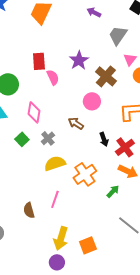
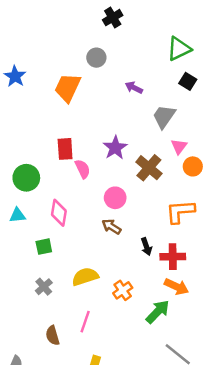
pink circle: (92, 101) -> (115, 198), moved
gray cross: (48, 138) -> (44, 287), moved
green square: (22, 139) -> (44, 247), turned 32
red cross: (125, 147) -> (173, 257), turned 36
orange cross: (85, 174) -> (123, 290), size x0.7
green arrow: (113, 191) -> (158, 312), size x1.5

